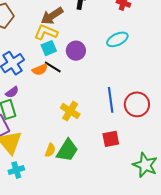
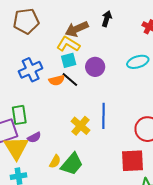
purple semicircle: (12, 92) -> (34, 137), moved
blue line: (111, 100) -> (104, 116), moved
red square: (111, 139) -> (132, 161), moved, size x1.4

